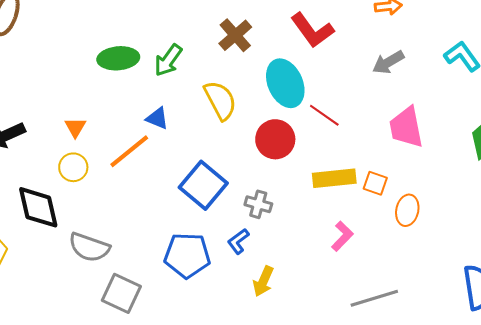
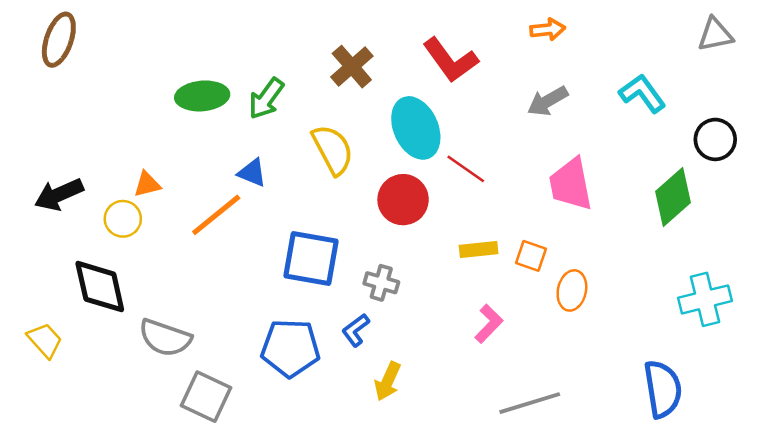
orange triangle: (75, 127) -> (147, 184), turned 45
yellow circle: (73, 167) -> (123, 219), moved
yellow rectangle: (334, 178) -> (479, 249), size x0.7
blue square: (203, 185) -> (311, 258), turned -30

